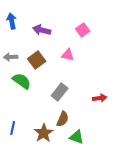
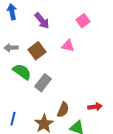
purple arrow: (42, 30) -> (42, 21), turned -144
gray rectangle: (60, 92) -> (43, 83), moved
red arrow: (100, 98) -> (95, 107), moved

